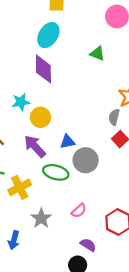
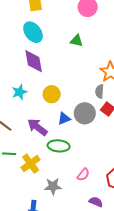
cyan ellipse: (48, 35) -> (33, 32), turned -60
yellow circle: (40, 117) -> (52, 94), moved
gray circle: (86, 160) -> (85, 113), moved
gray star: (41, 218) -> (53, 186), turned -30

